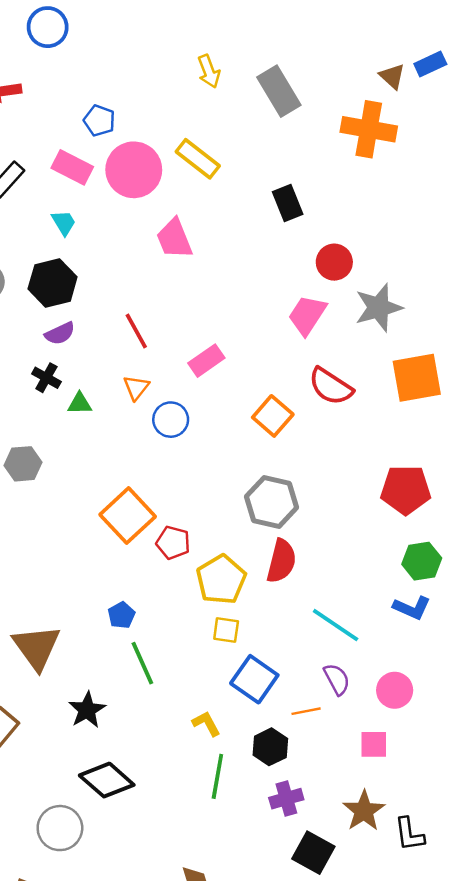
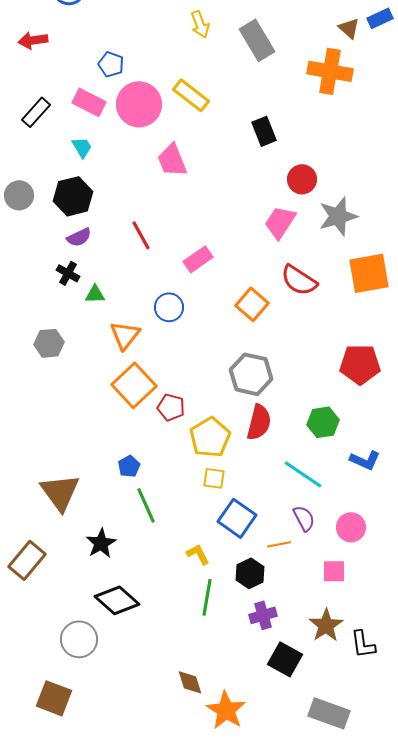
orange triangle: (136, 388) -> (125, 335), moved, size x1.4
green hexagon: (422, 561) -> (323, 422), moved

